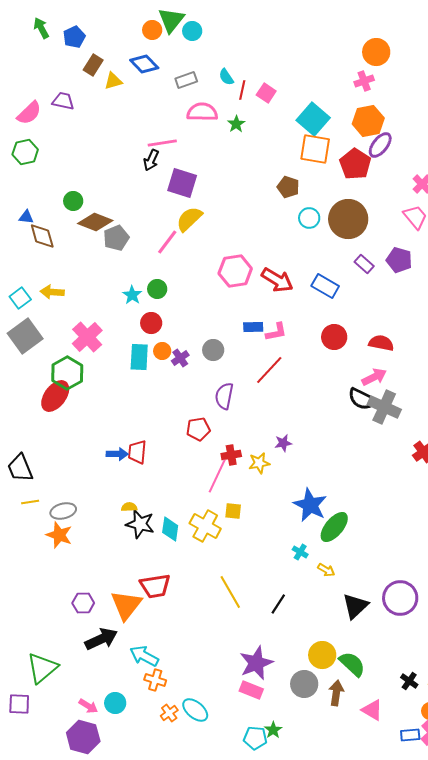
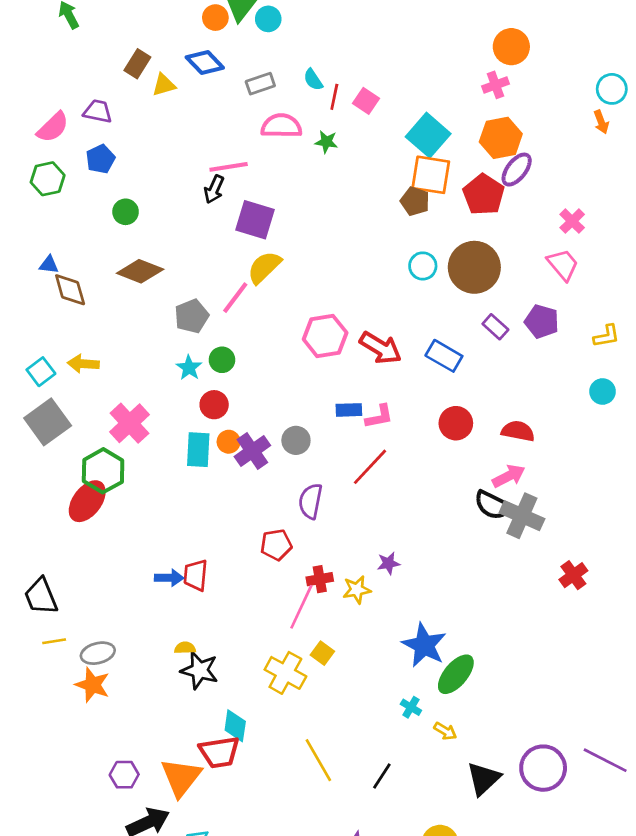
blue pentagon: (74, 37) -> (100, 159), moved
green star: (236, 124) -> (326, 142), turned -30
brown pentagon: (288, 187) -> (415, 201), moved
green circle: (73, 201) -> (126, 212), moved
gray pentagon: (116, 238) -> (192, 316), moved
purple cross: (180, 358) -> (252, 451), size x1.5
yellow square: (233, 511) -> (322, 653), turned 30
cyan diamond: (170, 529) -> (235, 726), moved

